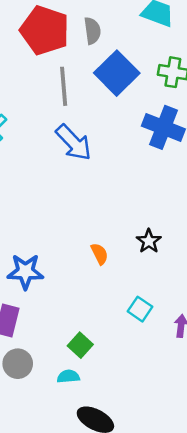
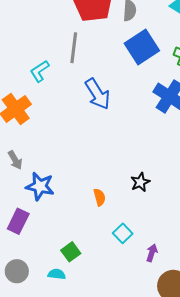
gray line: (64, 86) -> (74, 48), moved
orange semicircle: (100, 254) -> (99, 197), moved
gray circle: (18, 364) -> (17, 271), moved

